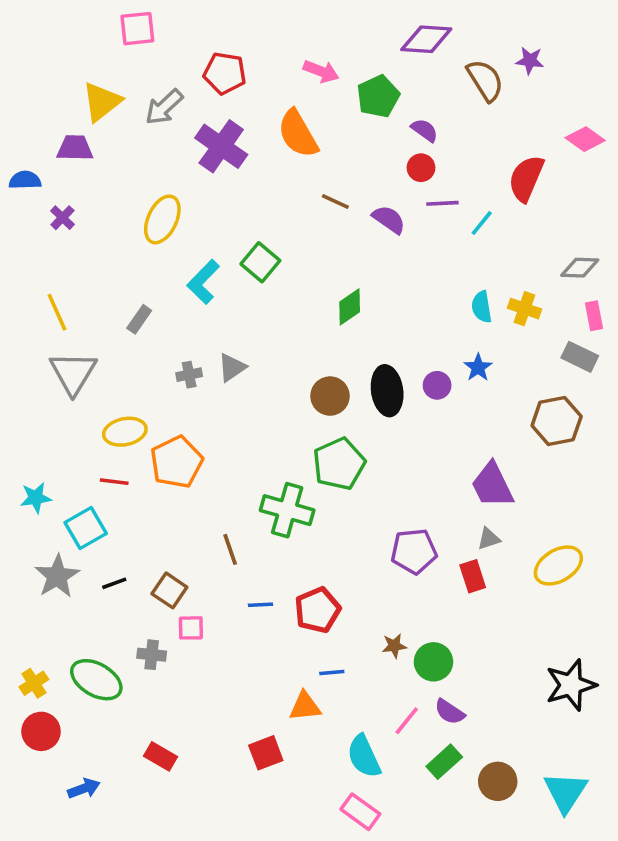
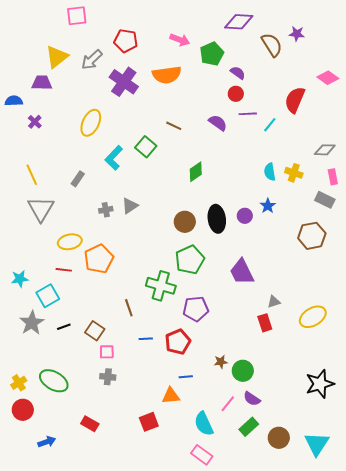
orange semicircle: (298, 134) -> (167, 75), turned -68
brown line: (335, 202) -> (174, 126), moved
purple trapezoid: (492, 485) -> (242, 272), moved
purple pentagon: (414, 551) -> (196, 309), moved
gray cross: (152, 655) -> (108, 377), moved

